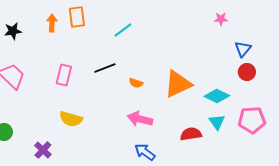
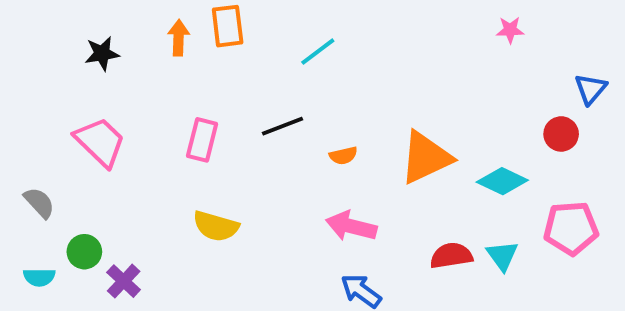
blue triangle: (243, 49) -> (591, 89), moved
orange semicircle: (136, 83) -> (343, 156), turned -32
cyan triangle: (217, 122) -> (502, 256), moved
purple cross: (43, 150) -> (124, 281), moved

